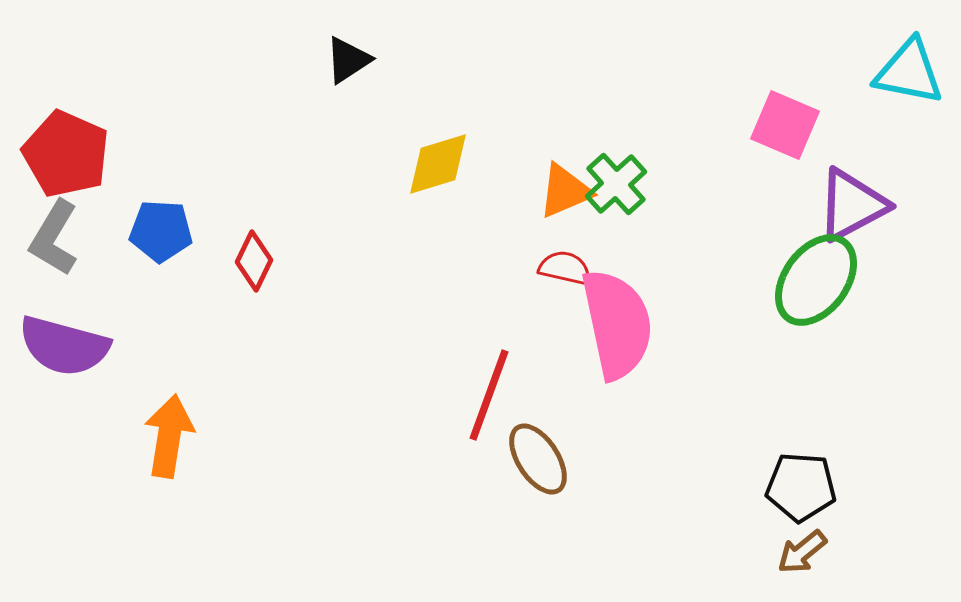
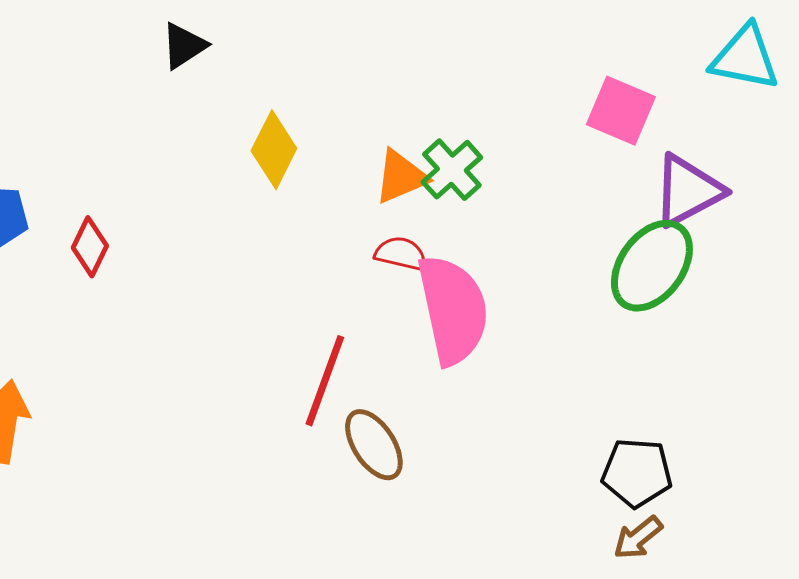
yellow diamond: (438, 164) -> (274, 150), turned -46

